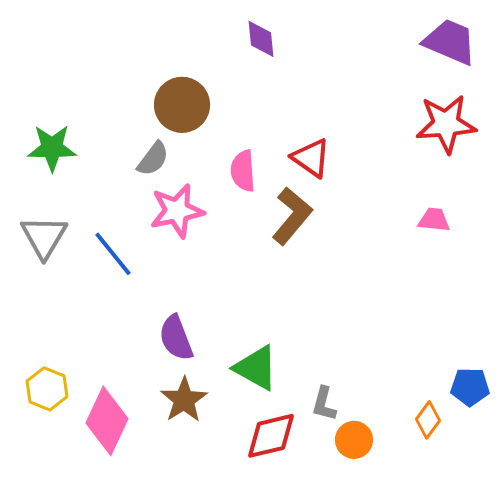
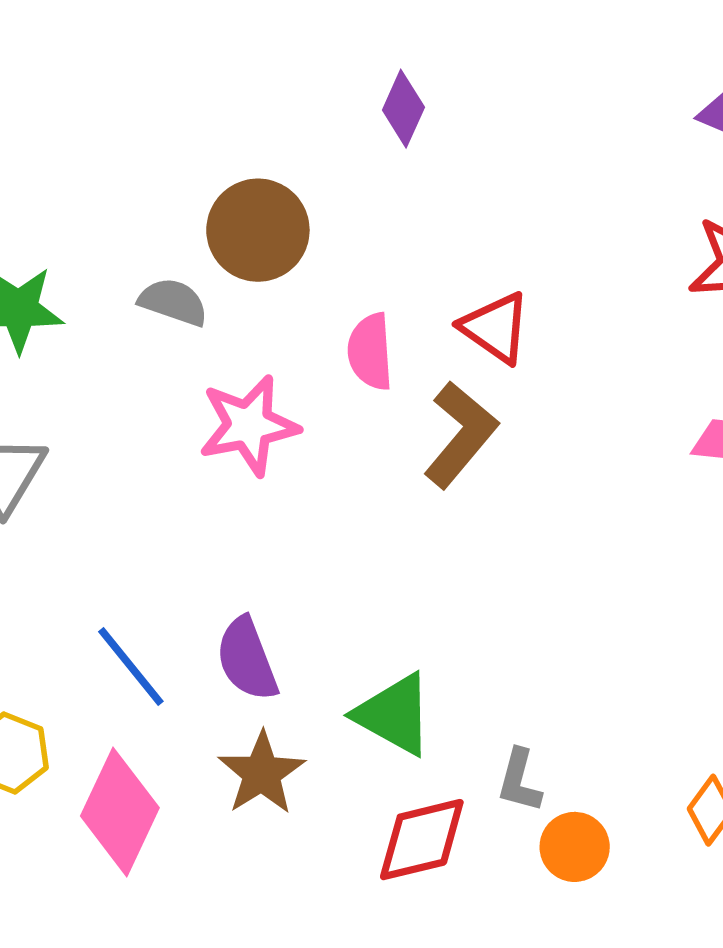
purple diamond: (261, 39) -> (403, 109), turned 30
gray semicircle: (153, 159) -> (173, 302), moved, turned -108
blue line: (113, 254) -> (131, 666), moved

